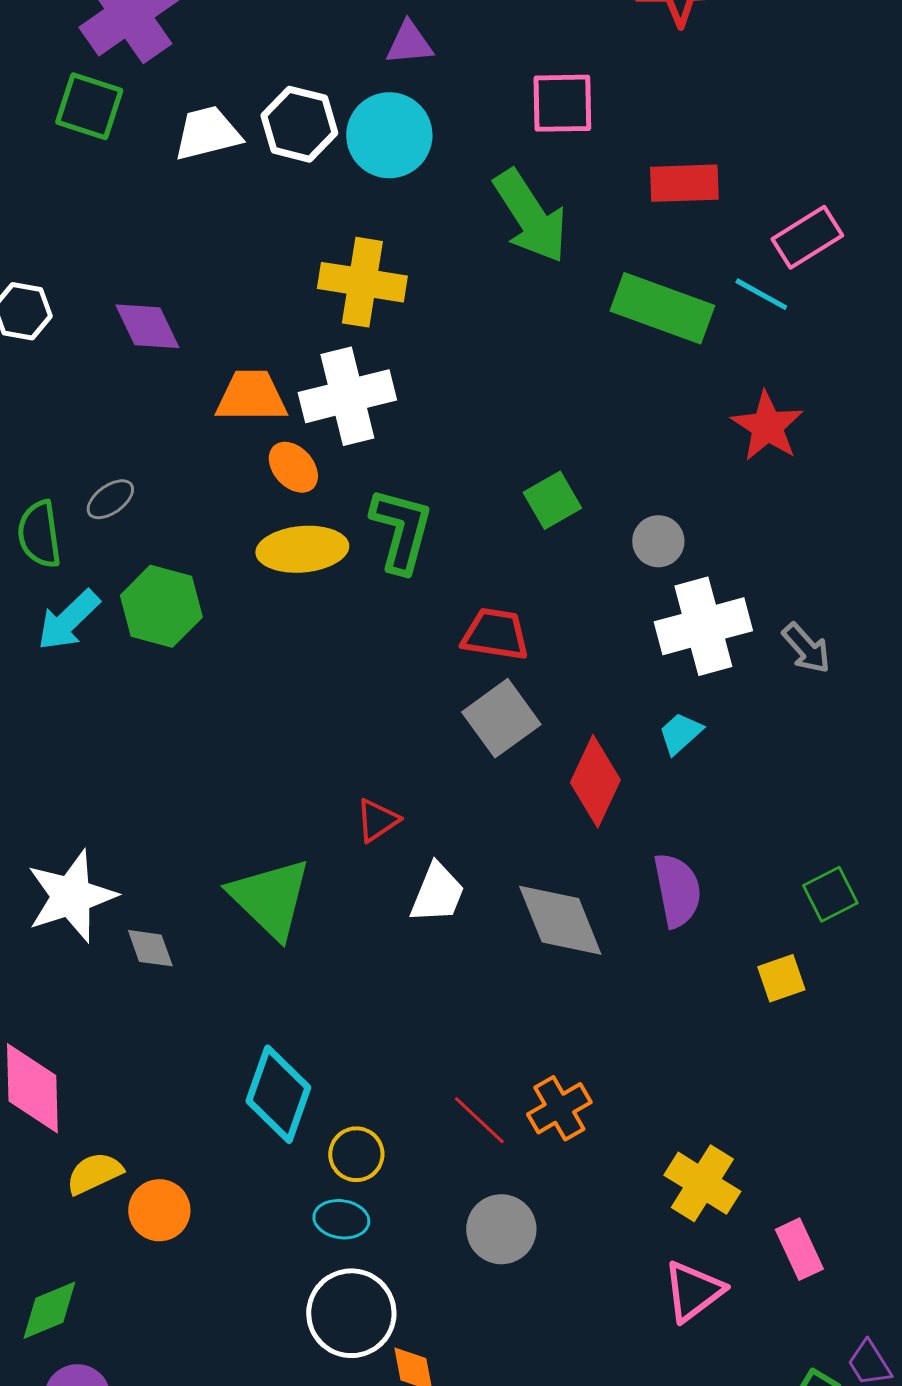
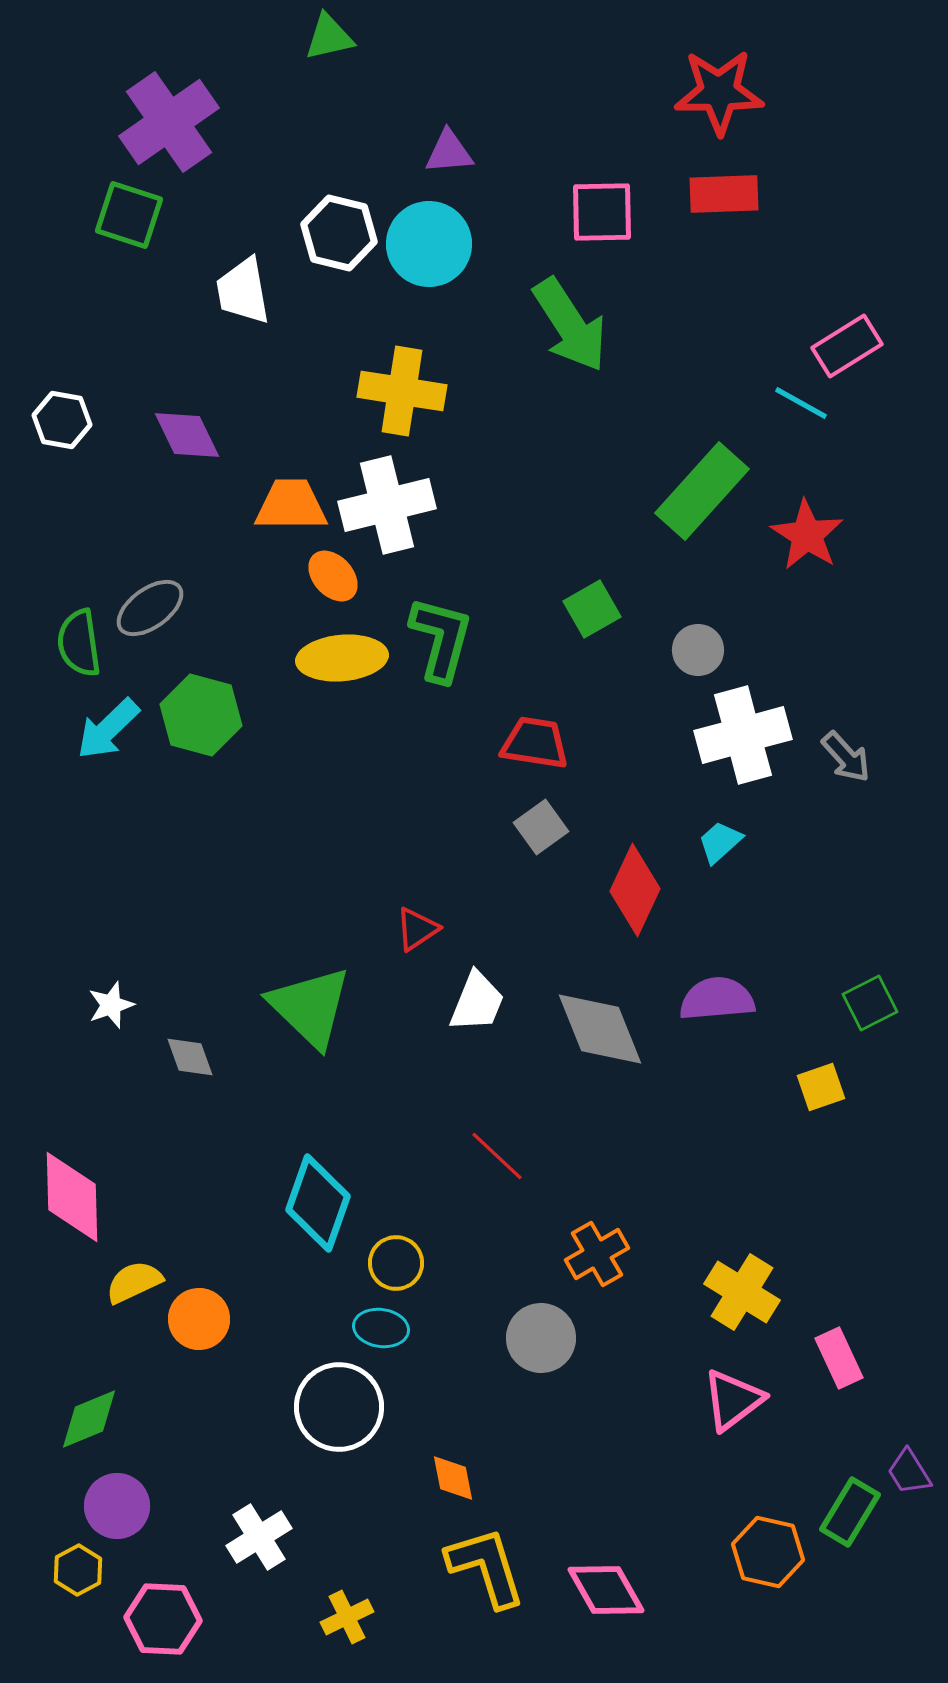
white trapezoid: (207, 133) -> (243, 291), moved, turned -86
red rectangle: (684, 183) -> (724, 194), moved
green rectangle: (662, 308) -> (702, 491), moved, turned -68
gray ellipse: (110, 499) -> (150, 608), size x1.4
gray square: (501, 718) -> (541, 827), size x0.7
purple semicircle: (677, 890) -> (717, 999), turned -84
white star: (71, 896) -> (111, 1005), size x0.5
orange cross: (559, 1108) -> (597, 1254), moved
red line: (479, 1120) -> (497, 1156), moved
white circle: (351, 1313) -> (339, 1407), moved

